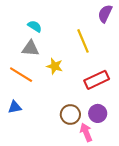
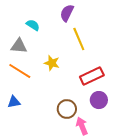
purple semicircle: (105, 14) -> (67, 13), moved
gray triangle: (30, 48) -> (19, 46), moved
purple circle: (98, 113) -> (99, 100), moved

